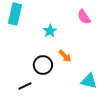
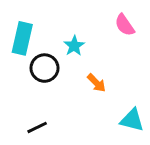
cyan rectangle: (15, 14) -> (22, 38), moved
black circle: (43, 65) -> (45, 68), moved

